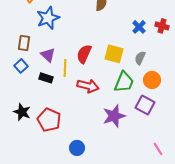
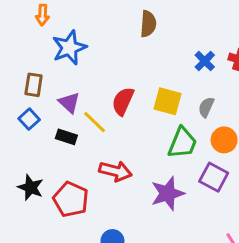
yellow line: (65, 68) -> (95, 122), turned -48
red arrow: (88, 86) -> (115, 171), moved

